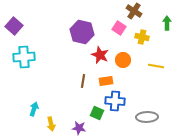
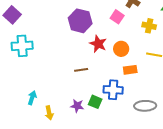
yellow cross: (142, 37) -> (149, 26), moved
brown line: (83, 81) -> (81, 70), turned 72
orange rectangle: (106, 81) -> (130, 70), moved
purple star: (79, 128) -> (77, 106), moved

